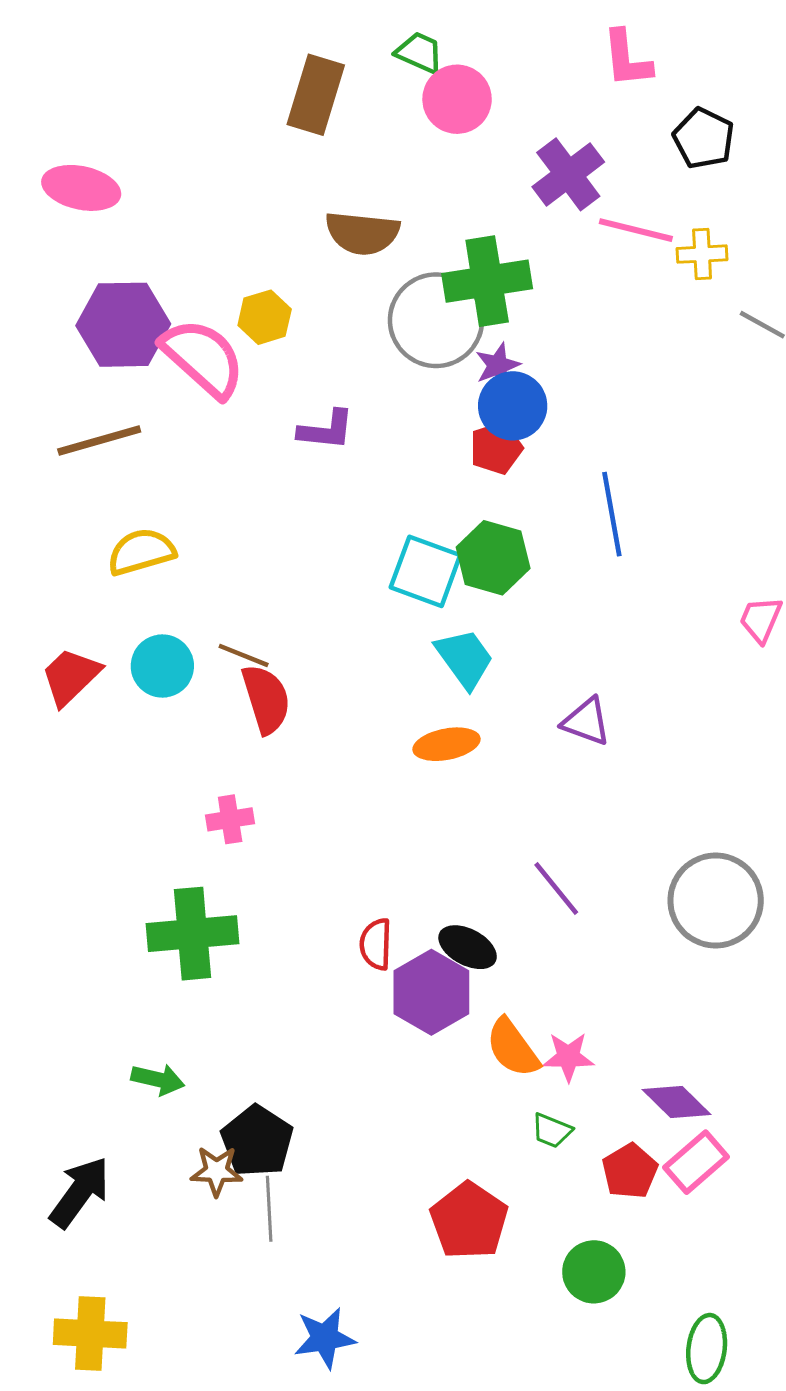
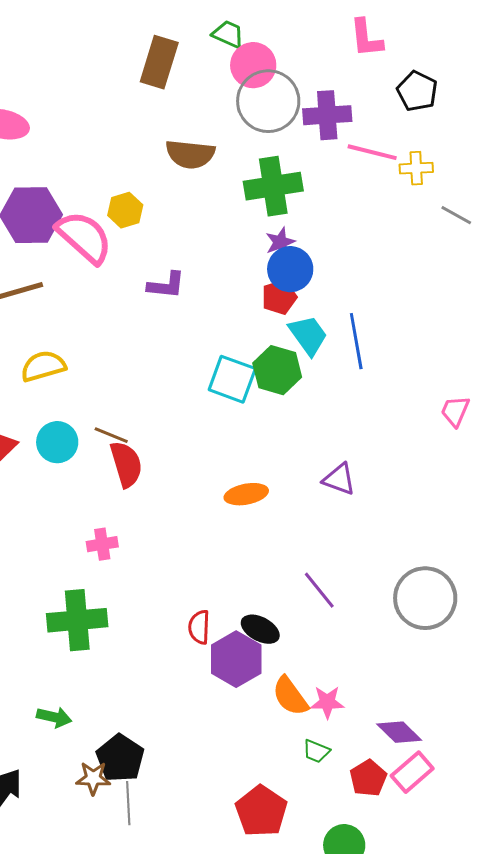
purple cross: (568, 174) -> (327, 115), turned 33
gray circle: (436, 320) -> (268, 101), moved
cyan trapezoid: (465, 658) -> (308, 335), moved

